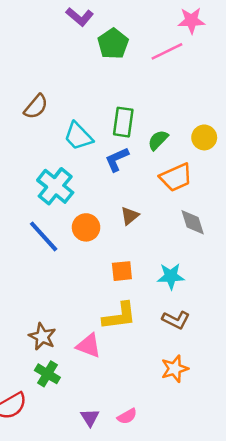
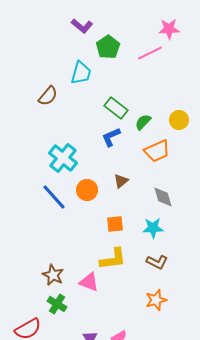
green rectangle: (123, 122) -> (116, 108), turned -60
cyan trapezoid: (78, 136) -> (81, 73), moved, turned -120
gray diamond: (193, 222) -> (163, 197), moved

